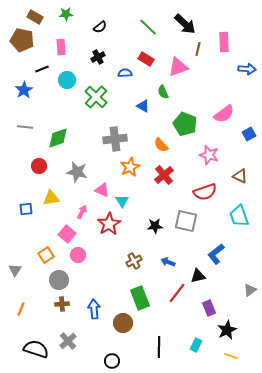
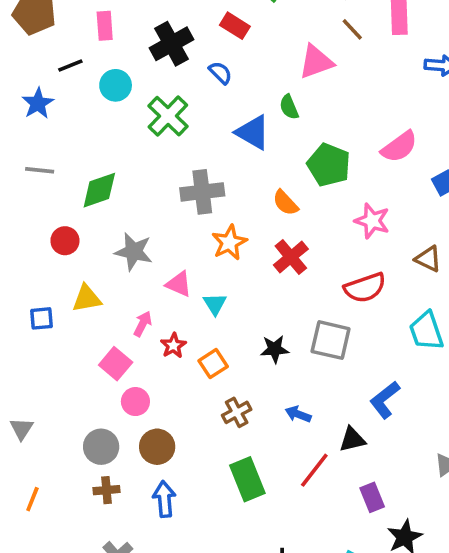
brown line: (198, 49) -> (352, 29), turned -56
black cross: (98, 57) -> (172, 44), size x1.6
red rectangle: (146, 59) -> (235, 26), moved
blue semicircle: (125, 73) -> (220, 73), turned 48
blue triangle: (143, 106) -> (253, 132), size x1.5
red star: (109, 224) -> (173, 346), moved, size x0.6
orange square: (46, 255) -> (213, 364), moved
brown circle: (123, 323) -> (157, 447), moved

